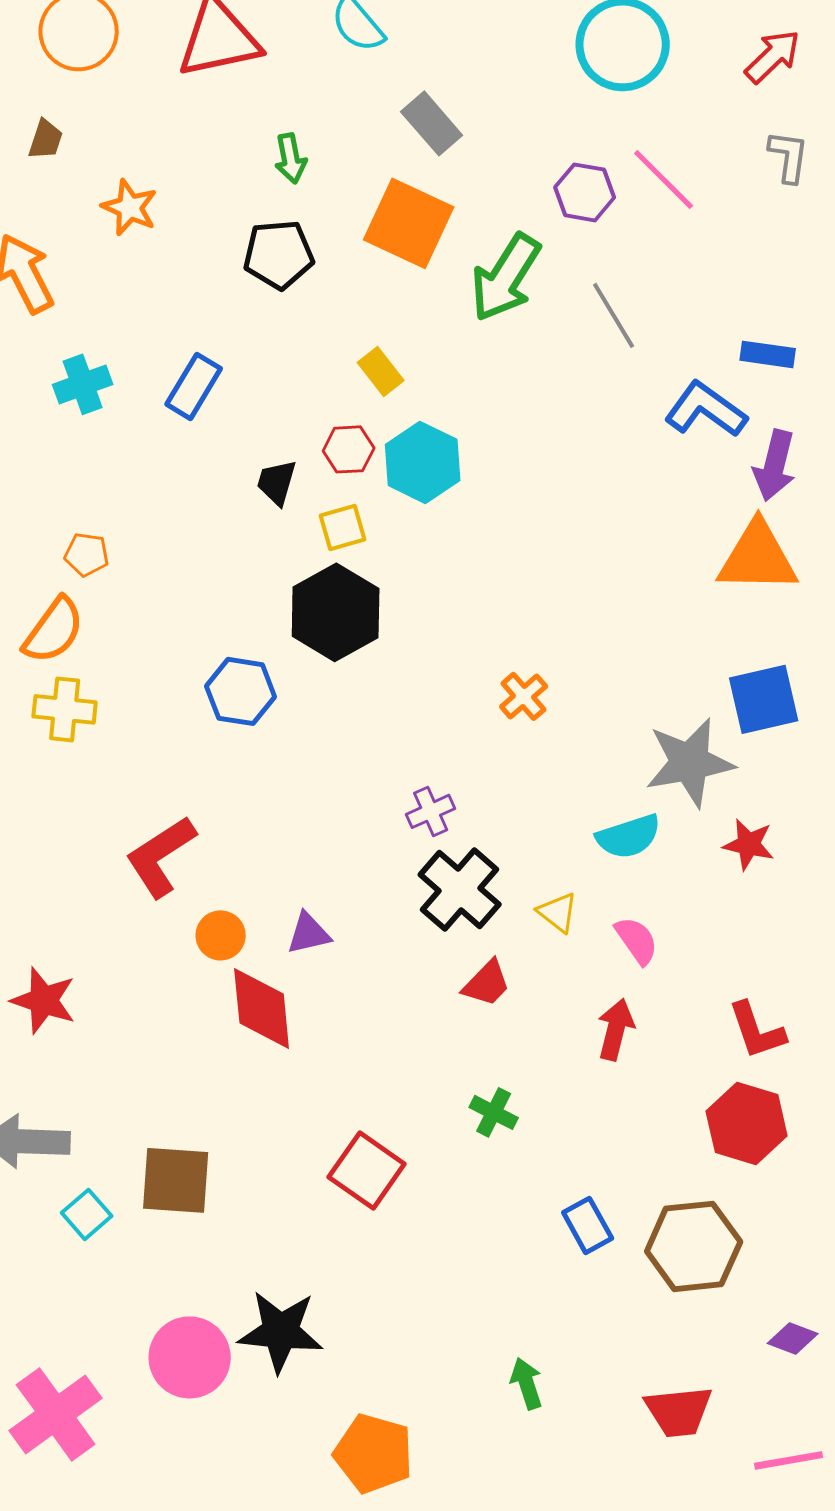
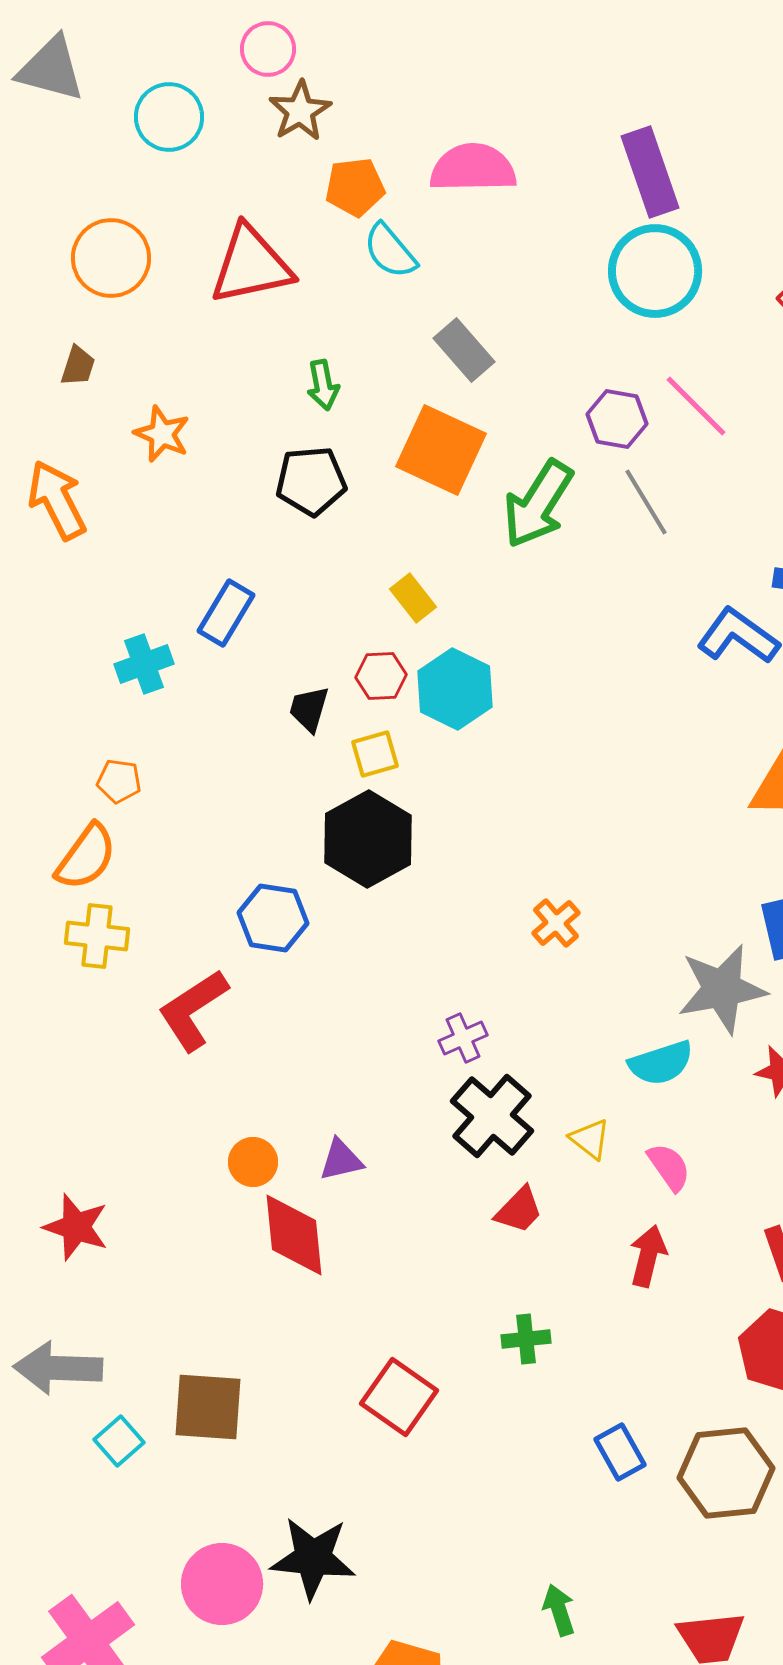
gray line: (614, 315) -> (646, 502), moved
cyan cross: (83, 384) -> (144, 664), moved
red L-shape: (161, 856) -> (193, 1010), moved
green cross: (494, 1112) -> (526, 1339), turned -33

